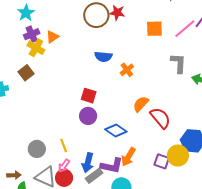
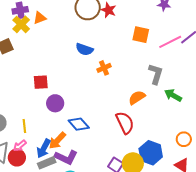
red square: (89, 96) -> (41, 82), moved, turned -35
orange semicircle: (141, 104) -> (137, 98), moved
orange arrow: (128, 157) -> (57, 141), moved

